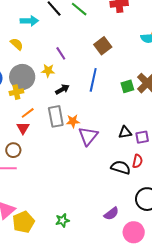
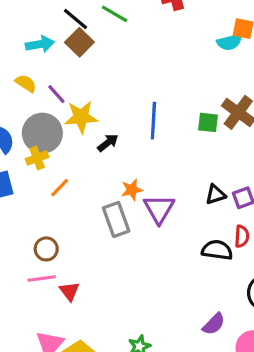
brown square: (103, 46) -> (79, 42), moved
purple line: (61, 53) -> (56, 94), moved
yellow star: (48, 71) -> (81, 117), size x1.5
green square: (127, 86) -> (208, 122), turned 32
gray rectangle: (56, 116) -> (116, 219), moved
red triangle: (23, 128) -> (69, 291), moved

